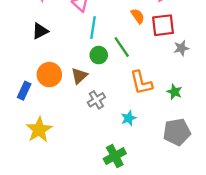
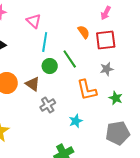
gray star: (181, 48) -> (107, 69), moved
brown triangle: (79, 76) -> (33, 84), turned -42

